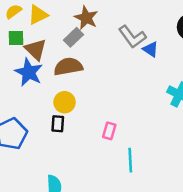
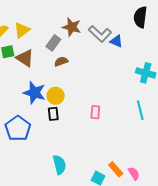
brown star: (86, 18) -> (72, 27), moved
brown semicircle: (68, 67) -> (61, 61), moved, size x0.6
blue star: (29, 72) -> (34, 93), moved
cyan line: (130, 160) -> (140, 110), moved

